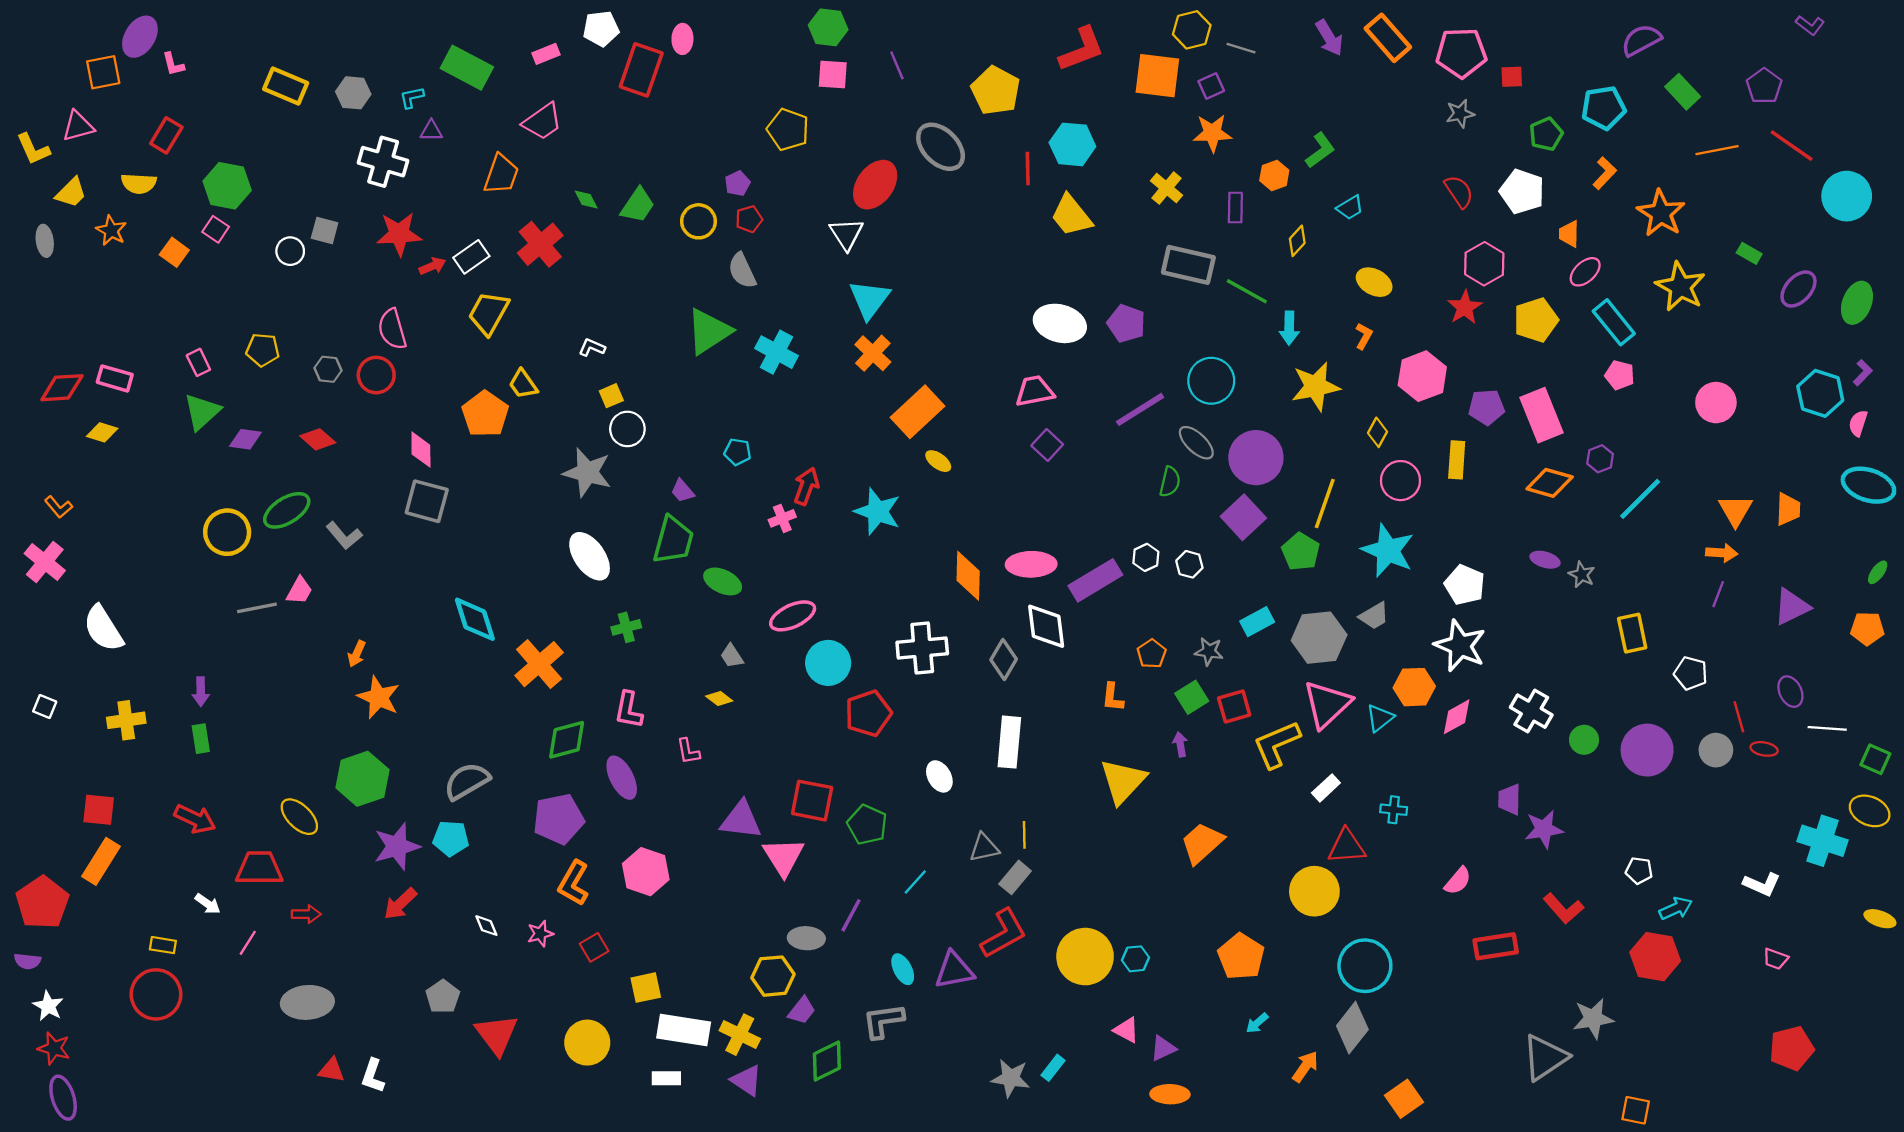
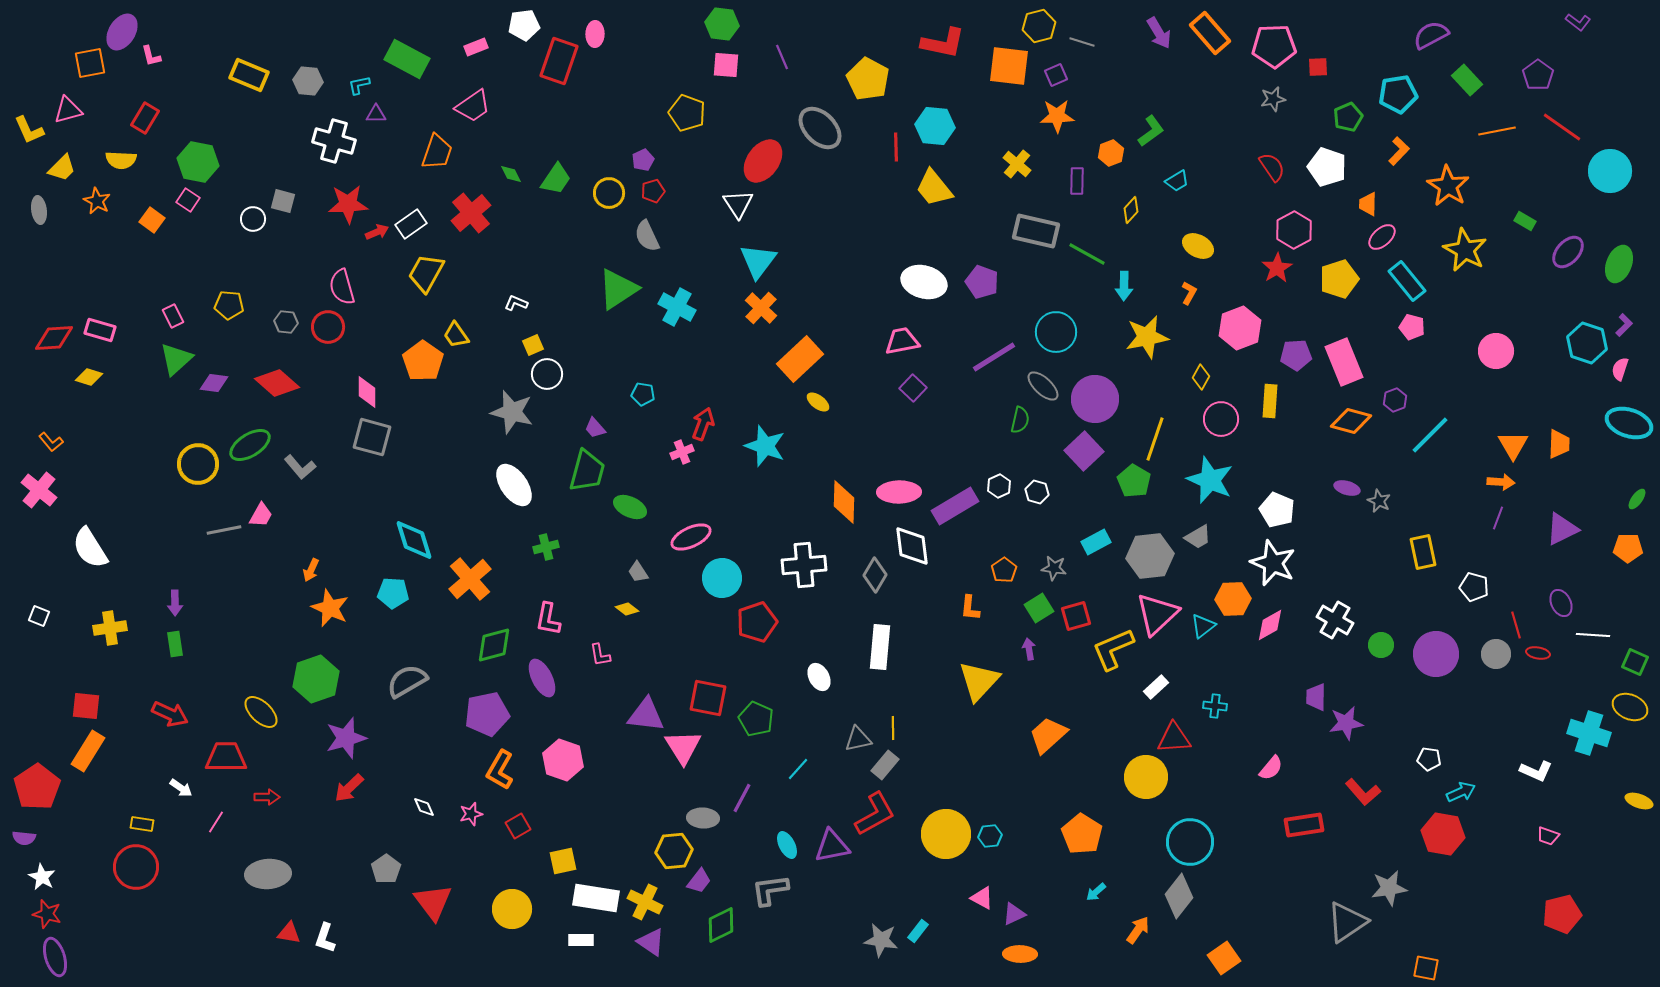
red L-shape: (1082, 49) -> (943, 43), turned 33
red diamond: (318, 439) -> (277, 383), size x1.4
cyan pentagon: (451, 838) -> (393, 593), moved

